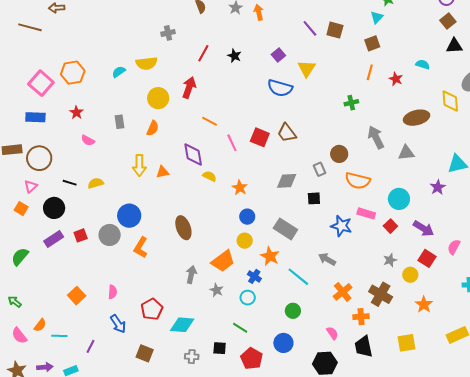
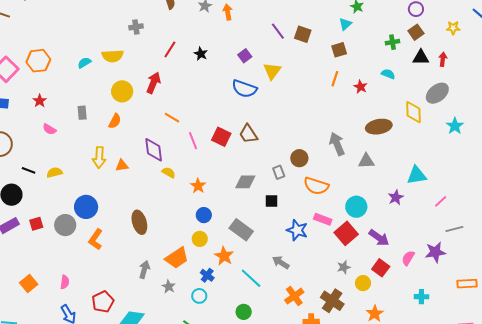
green cross: (351, 103) -> (393, 42), moved
red square: (390, 226) -> (346, 233), size x1.6

